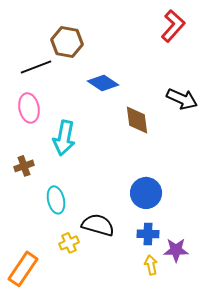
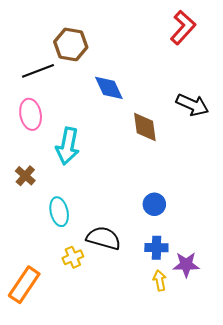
blue diamond: (103, 83) -> (109, 88), turned 32
brown cross: (24, 166) -> (25, 176), turned -30
blue circle: (146, 193) -> (154, 204), size x0.7

